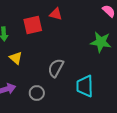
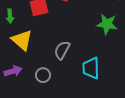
yellow triangle: (16, 58) -> (22, 40), size x1.6

